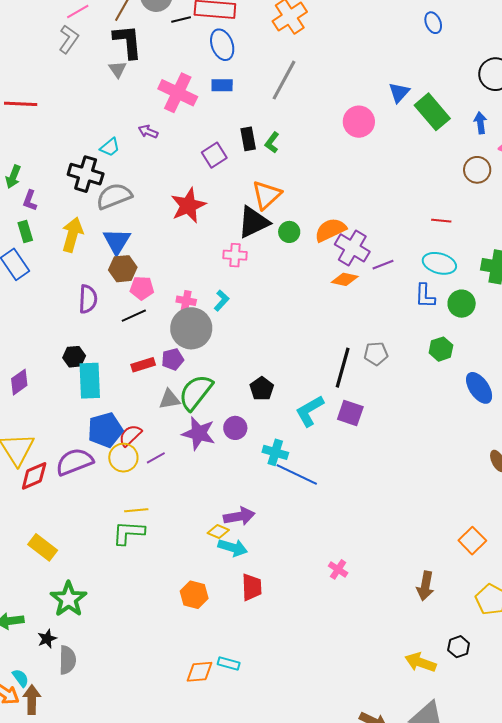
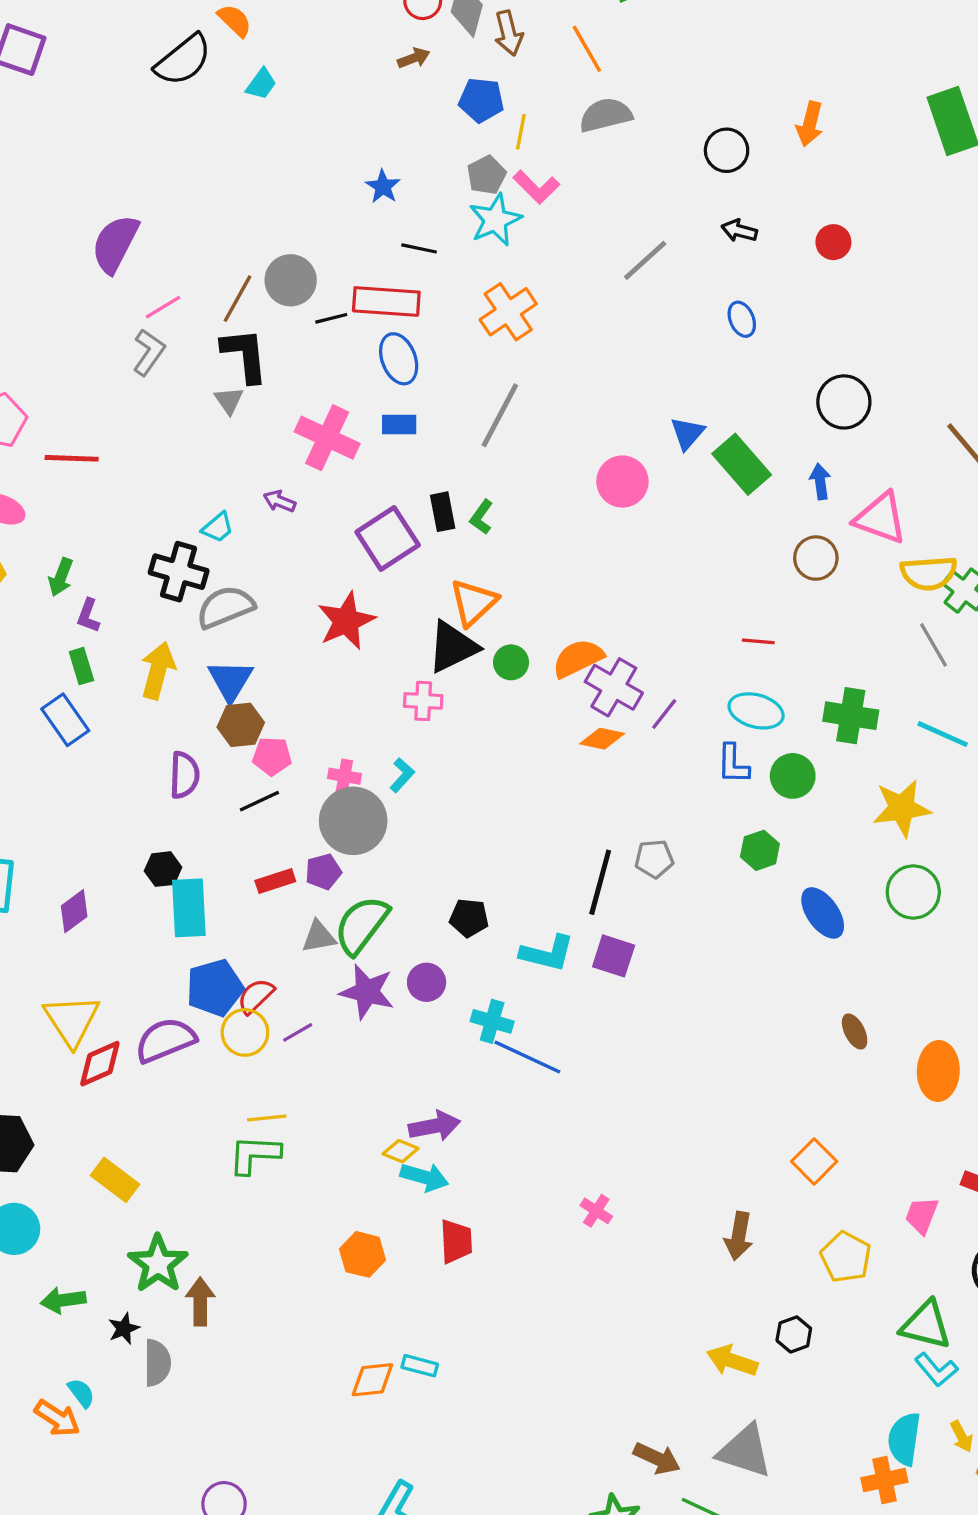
purple square: (214, 155) -> (388, 539), size x1.5
purple line: (383, 265) -> (664, 714), turned -30
black pentagon: (262, 389) -> (469, 918), turned -30
cyan L-shape: (310, 411) -> (547, 953), turned -136
brown arrow: (32, 700) -> (200, 1302), moved

